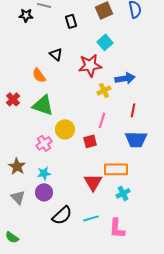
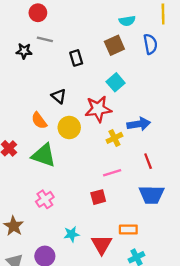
red line: (133, 110) -> (148, 161), turned -32
pink line: (102, 120) -> (112, 173), turned 56
yellow circle: (65, 129) -> (69, 127), moved
orange rectangle: (116, 169) -> (128, 229), size x0.7
cyan star: (44, 173) -> (72, 234), moved

